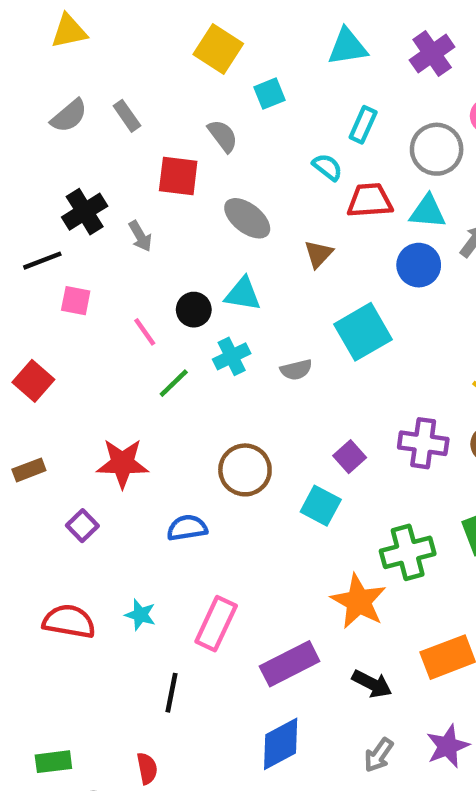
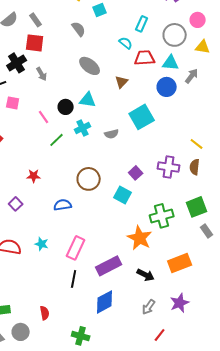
red square: (178, 176) -> (35, 43), moved
red star: (122, 463) -> (34, 176), size x0.6
black line: (171, 693) -> (74, 279), moved

